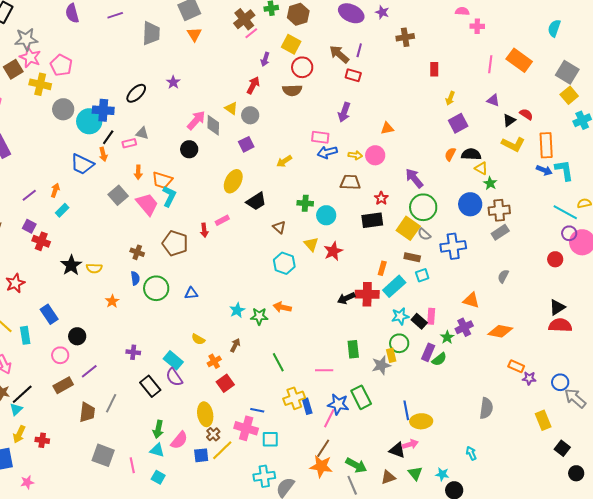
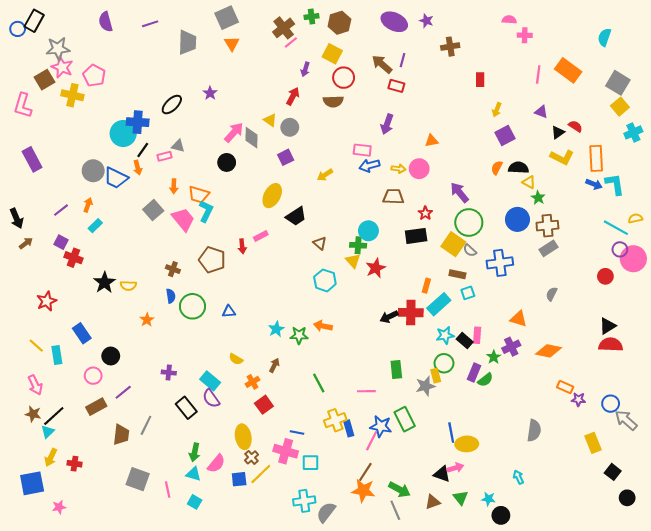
gray circle: (63, 109) -> (93, 171), moved
green cross: (305, 203) -> (358, 245), moved

